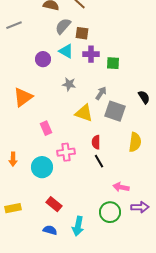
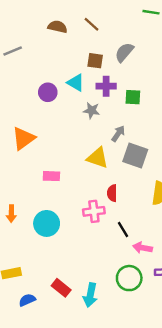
gray semicircle: (63, 26) -> (124, 52), moved
gray star: (69, 84) -> (92, 111), moved
pink rectangle: (46, 128) -> (51, 176), turned -64
pink cross: (66, 152) -> (94, 211), moved
black line: (99, 161) -> (123, 230), moved
red rectangle: (54, 204) -> (61, 288), moved
blue semicircle: (50, 230) -> (27, 300), moved, turned -40

